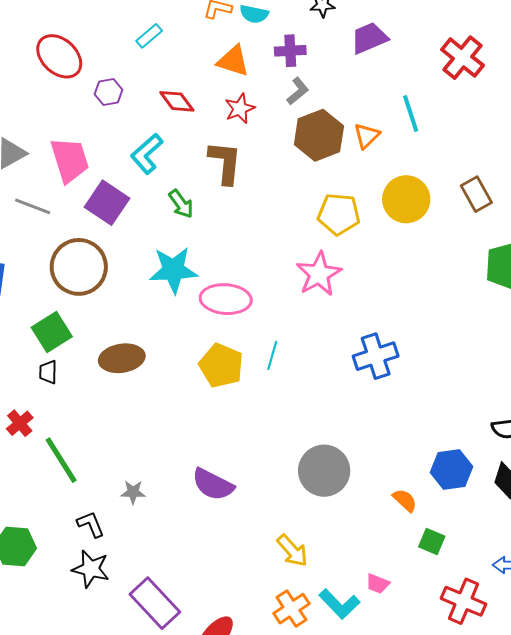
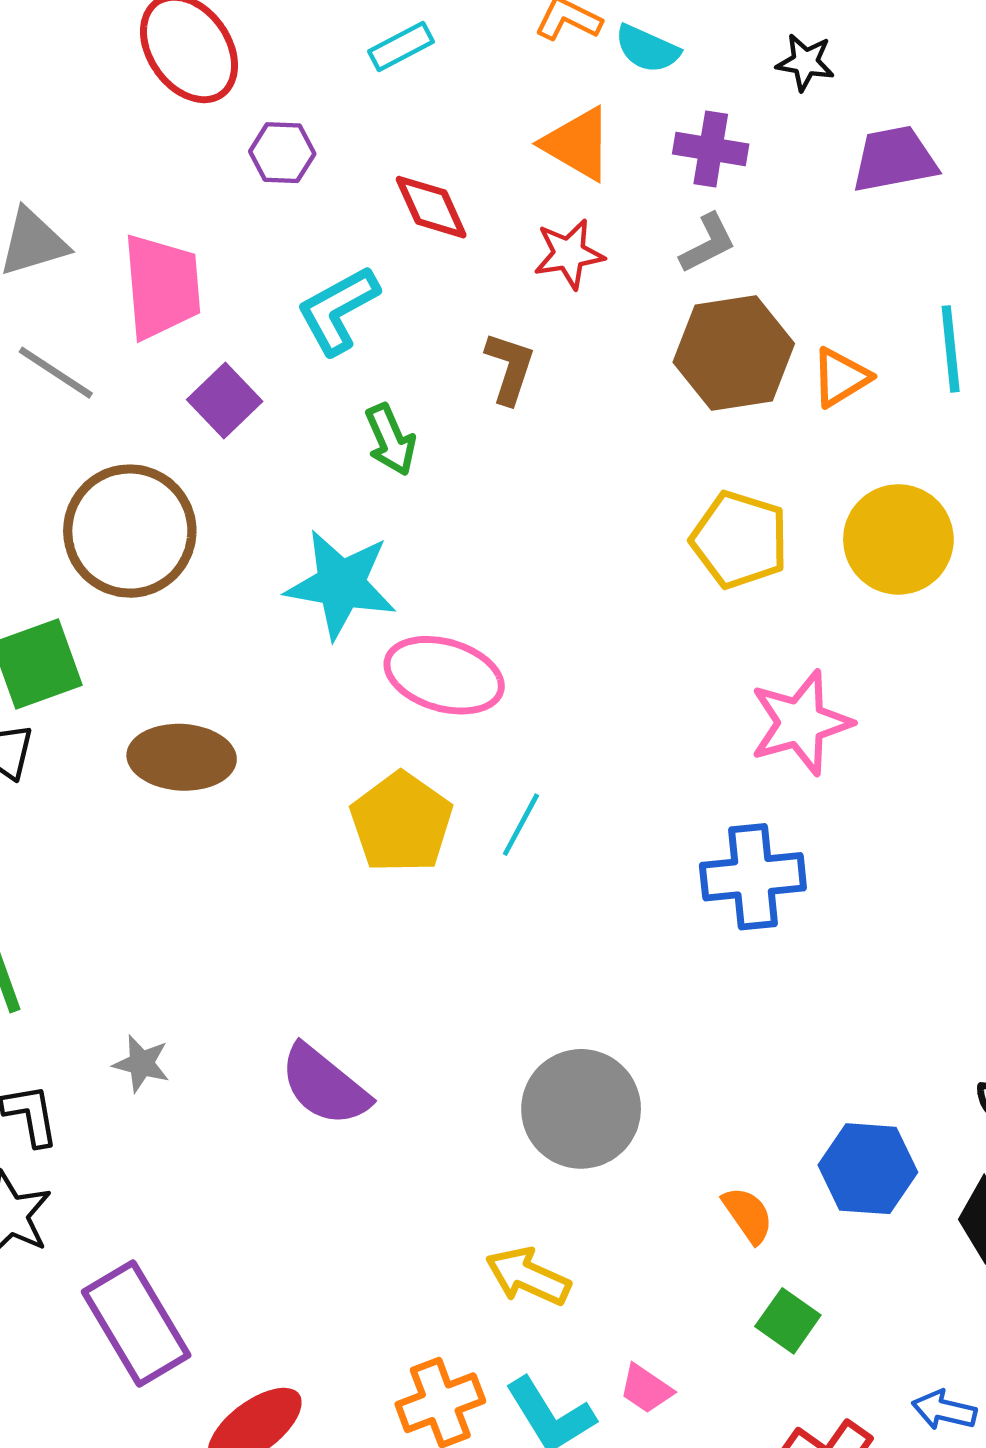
brown L-shape: (225, 162) -> (510, 368), size x0.7
purple square: (107, 203) -> (225, 400), size x0.7
pink star: (319, 274) -> (801, 723), moved
yellow arrow: (292, 551) -> (528, 1276), moved, turned 144

